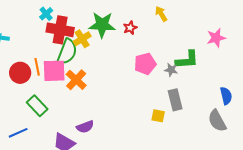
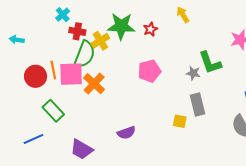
red cross: (60, 30) -> (77, 31), size x0.6
green L-shape: (187, 60) -> (210, 63), turned 75
pink pentagon: (145, 64) -> (149, 71), moved
purple semicircle: (85, 127) -> (126, 133), moved

